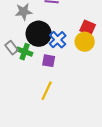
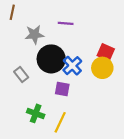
green cross: (25, 52) -> (36, 113), moved

